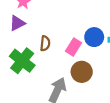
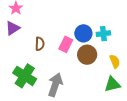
green cross: (22, 61) -> (25, 76), moved
brown circle: (82, 72) -> (87, 55), moved

